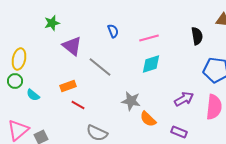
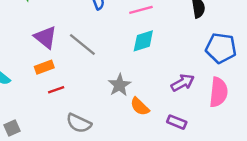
purple triangle: (72, 46) -> (45, 37), moved
gray star: (131, 101) -> (119, 85), turned 30
red line: (78, 105) -> (56, 90), turned -48

